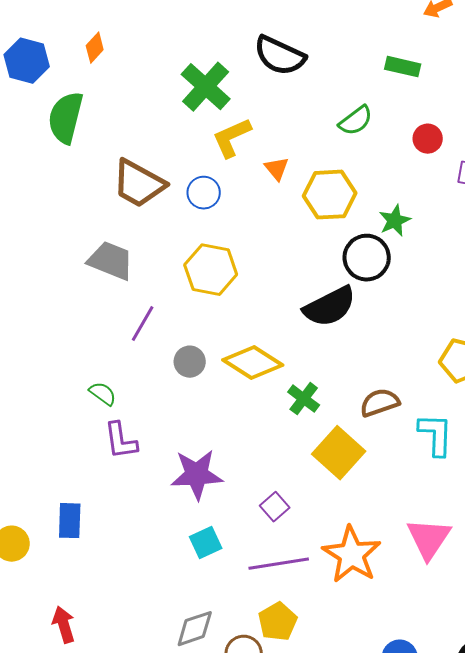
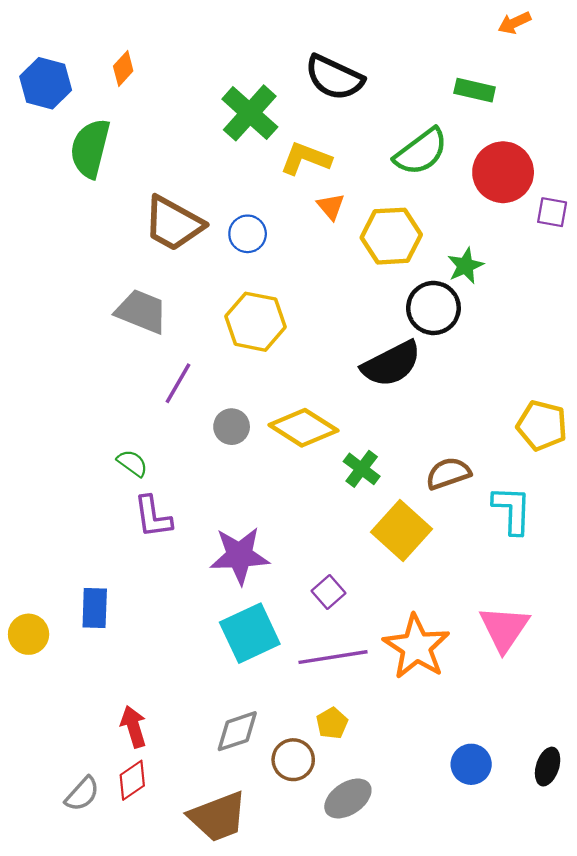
green semicircle: (356, 121) -> (421, 152), size x1.4
yellow L-shape: (232, 138) -> (306, 159), moved, turned 45
red circle: (428, 139) -> (503, 172), size x1.8
cyan square: (206, 543) -> (250, 633), size x1.6
yellow pentagon: (278, 622) -> (332, 723), size x0.7
red arrow: (64, 625) -> (133, 727), moved

